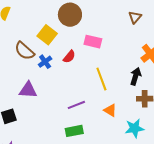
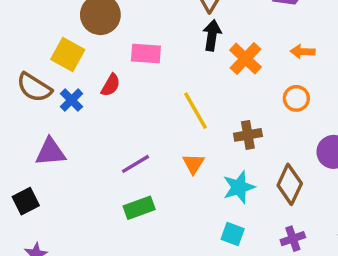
black arrow: (136, 76) -> (212, 35), moved
yellow line: (101, 79) -> (196, 111), moved
orange triangle: (110, 110) -> (193, 164), turned 40

